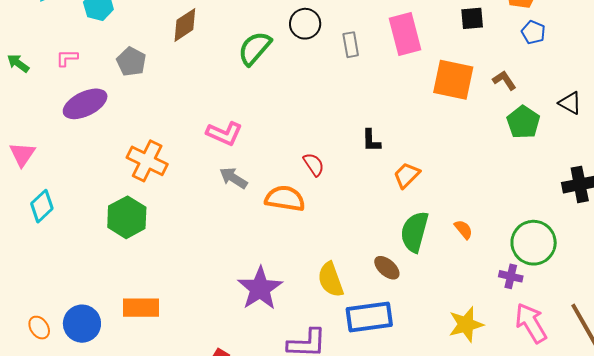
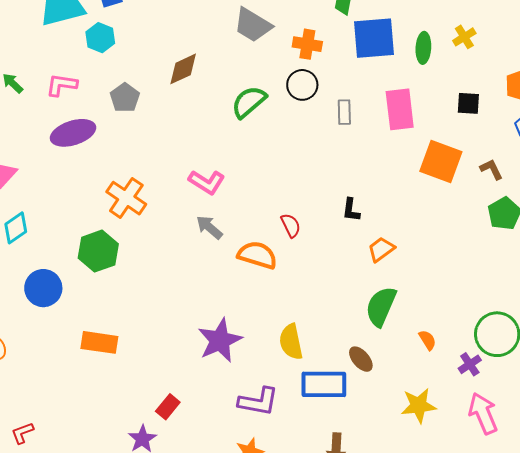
pink L-shape: (67, 58) -> (62, 85), size x1.4
orange semicircle: (463, 229) -> (428, 340), moved
brown ellipse: (387, 268) -> (361, 359), moved
purple cross: (511, 276) -> (470, 364), turned 35
blue circle: (82, 324) -> (43, 288), moved

